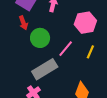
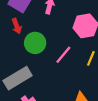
gray rectangle: (45, 69) -> (18, 78), moved

